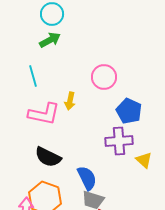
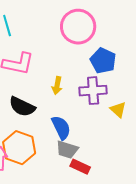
pink circle: (104, 77) -> (78, 27), size x1.4
yellow arrow: (70, 101) -> (57, 86), moved

